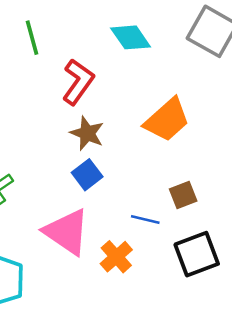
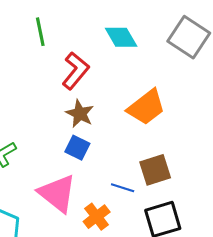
blue square: (87, 175) -> (77, 148), turned -30
brown square: (183, 195) -> (155, 170), size x1.4

